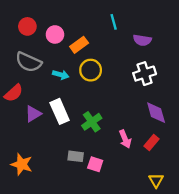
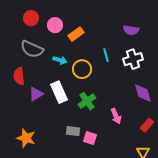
cyan line: (114, 22) -> (106, 55), moved
yellow circle: (91, 70) -> (82, 69), moved
red semicircle: (14, 93) -> (19, 76), turned 126
red rectangle: (151, 142) -> (147, 125), moved

